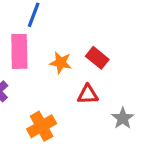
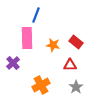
gray star: (123, 118) -> (76, 87), moved

